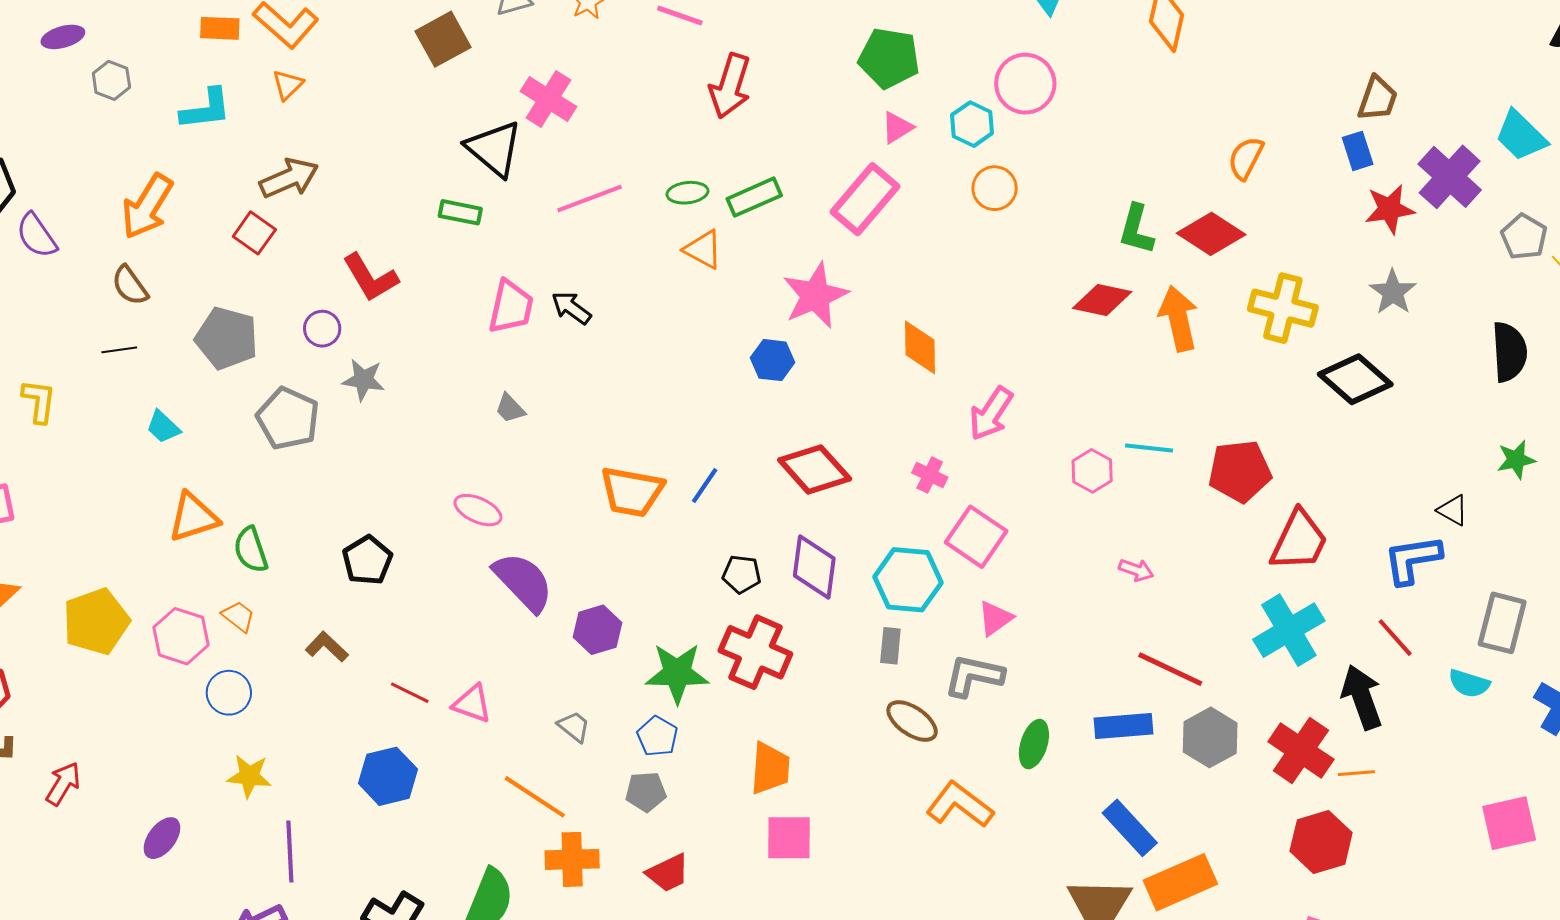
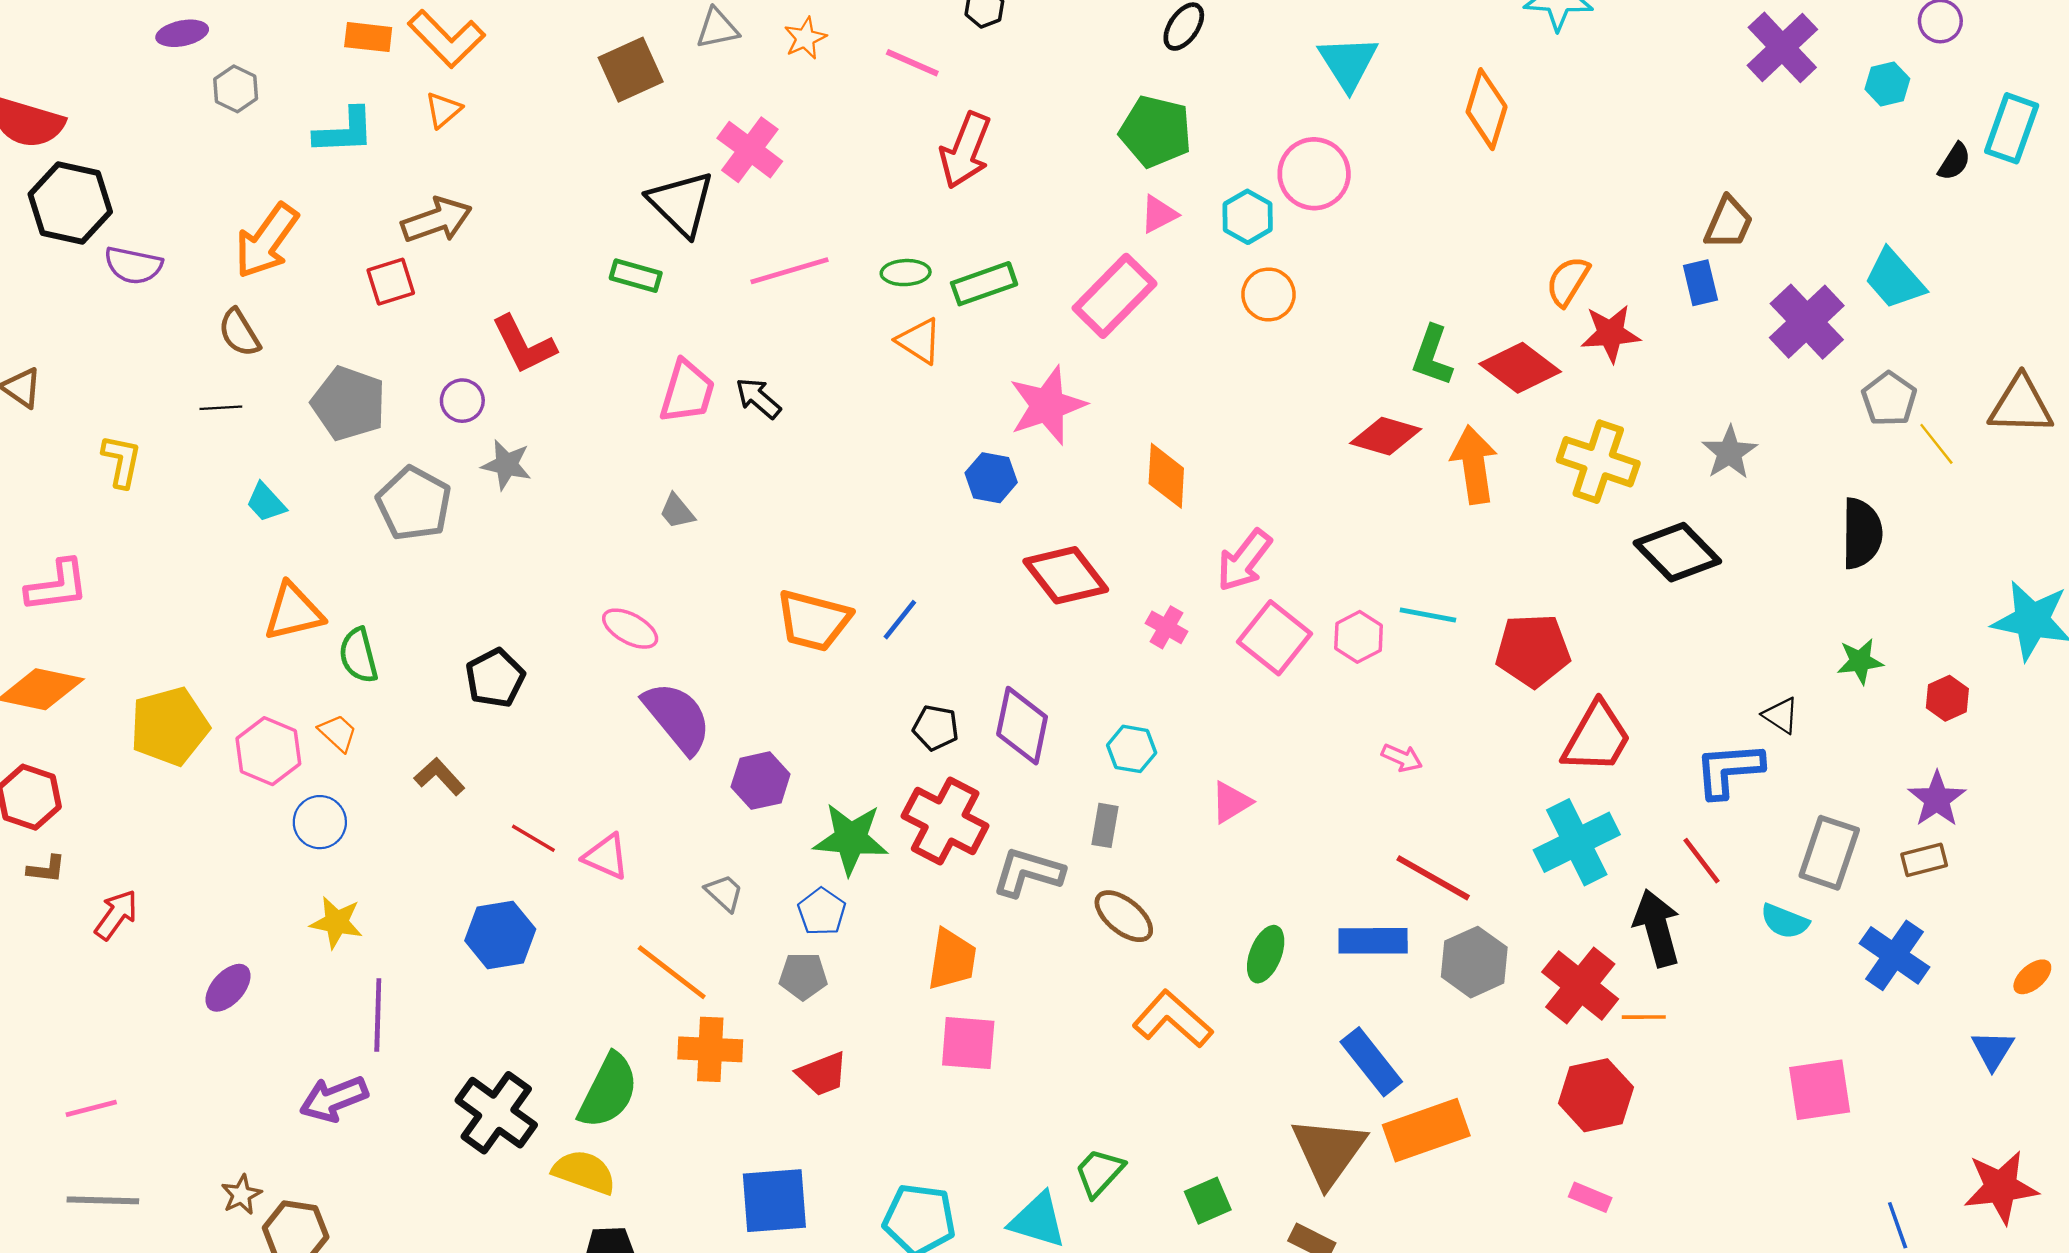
red star: (1390, 209) -> (1610, 333), moved
red square: (254, 233) -> (391, 282), turned 33
purple semicircle: (37, 236) -> (133, 265), turned -48
red diamond: (815, 469) -> (1066, 575), moved
pink square: (976, 537) -> (1275, 638), moved
cyan hexagon: (908, 580) -> (1132, 749), size x0.6
gray L-shape: (974, 676) -> (1028, 872), moved

